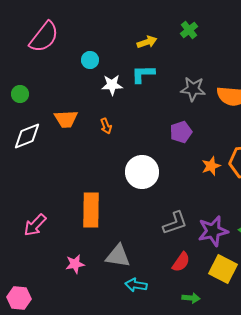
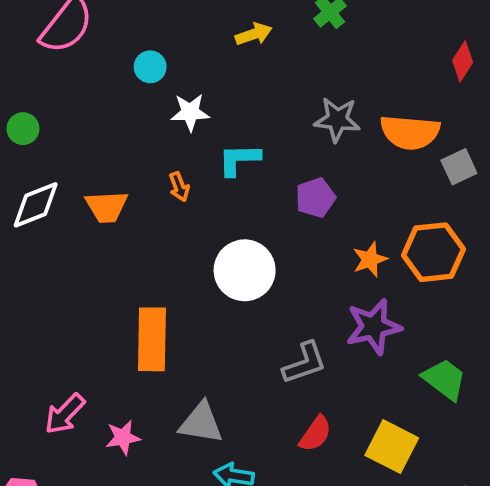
cyan L-shape: (143, 74) -> (239, 159), moved
orange trapezoid: (66, 119) -> (107, 207), moved
pink arrow: (35, 225) -> (65, 414), moved
purple star: (213, 231) -> (374, 327), moved

